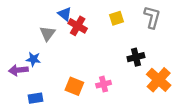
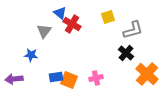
gray L-shape: (152, 17) -> (133, 30), moved, turned 60
black cross: (136, 57) -> (126, 53), turned -35
purple arrow: (18, 70) -> (14, 79), moved
blue rectangle: (36, 98) -> (56, 77), moved

